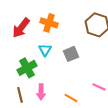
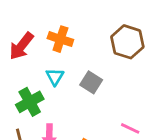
gray square: (71, 54) -> (91, 82), turned -35

